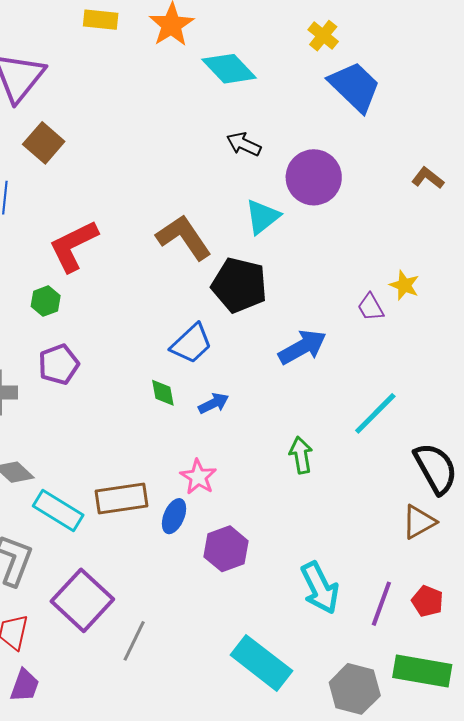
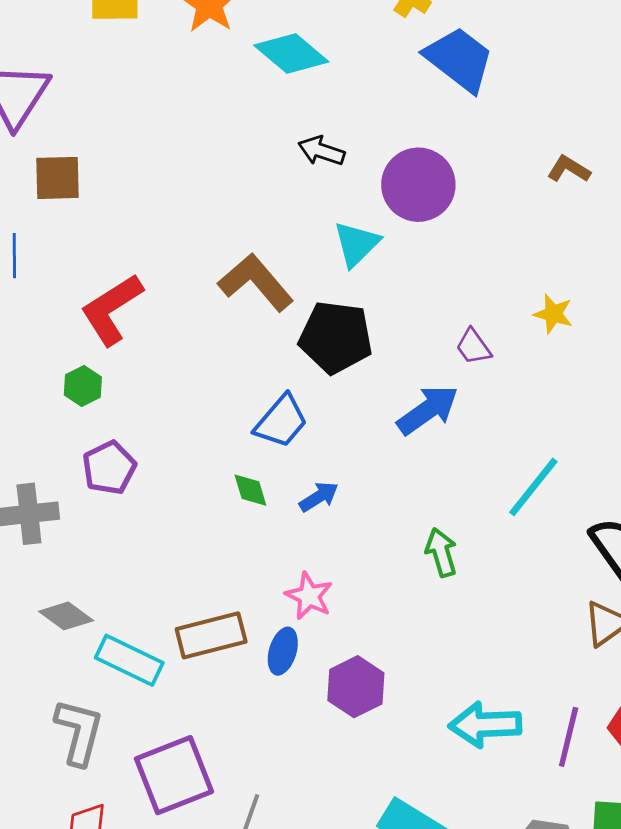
brown square: (44, 143) -> (58, 178), turned -36
purple trapezoid: (371, 307) -> (473, 347), moved
cyan arrow: (320, 588) -> (485, 725), turned 120
purple square: (82, 600) -> (174, 775), turned 32

